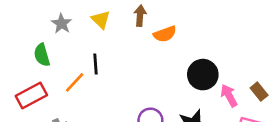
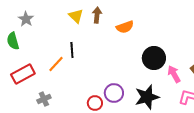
brown arrow: (140, 16) -> (97, 15), moved
gray star: (61, 24) -> (26, 19), moved
green semicircle: (42, 55) -> (13, 41), moved

